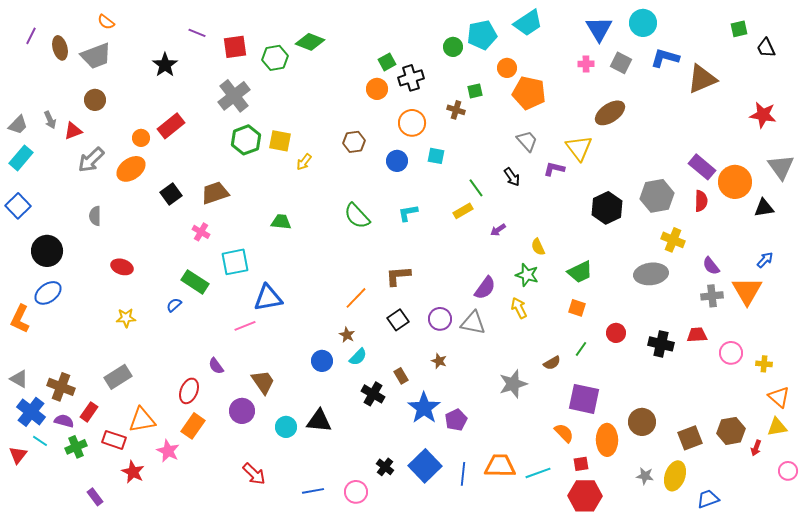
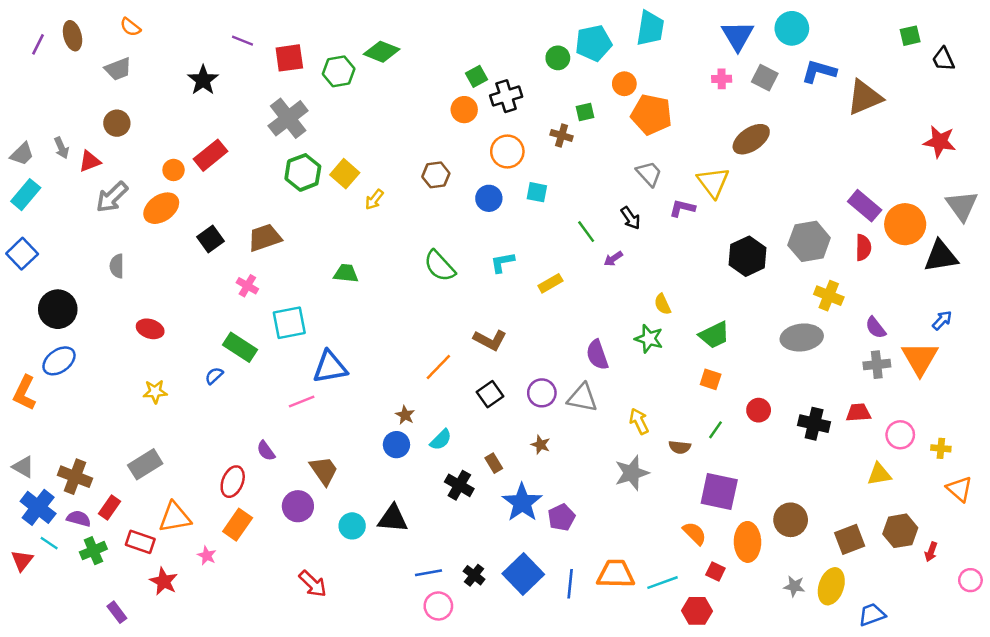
cyan trapezoid: (528, 23) -> (650, 28), turned -48
brown ellipse: (60, 48) -> (73, 36), moved
gray trapezoid: (96, 56) -> (118, 69), size x0.7
yellow square: (280, 141) -> (345, 174), turned 30
black triangle: (764, 208) -> (941, 256), size x1.4
yellow rectangle: (463, 211) -> (550, 283), moved
purple arrow: (498, 230) -> (613, 259), moved
brown L-shape: (398, 276) -> (490, 340), turned -148
purple semicircle: (485, 288) -> (597, 355), turned 125
yellow arrow: (519, 308) -> (639, 421), moved
brown star: (347, 335) -> (405, 415), moved
brown semicircle: (552, 363) -> (680, 447), turned 36
yellow triangle: (777, 427) -> (879, 474), moved
pink star: (168, 451) -> (207, 555), size x0.7
red square: (581, 464) -> (715, 572), turned 35
blue line: (313, 491) -> (428, 573), moved
red hexagon: (585, 496) -> (697, 611), moved, size x0.7

